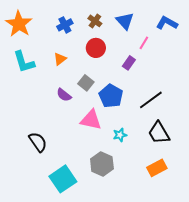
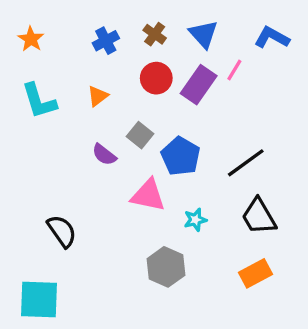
orange star: (19, 24) -> (31, 39), size x0.6
purple rectangle: (129, 63) -> (199, 85), moved, size x1.6
cyan square: (63, 179) -> (39, 299), moved, turned 36

